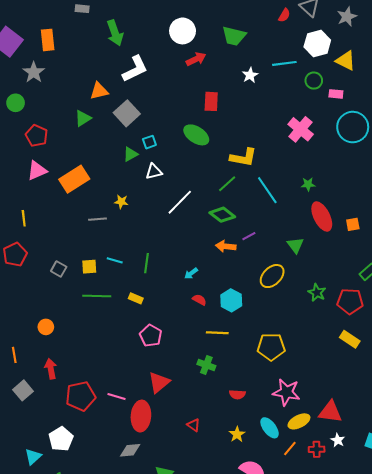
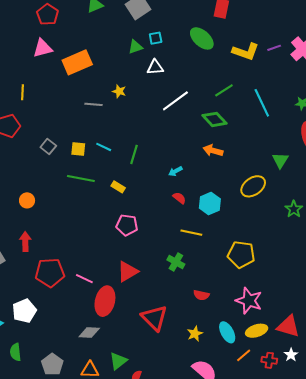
yellow L-shape: (243, 157) -> (246, 52), moved
purple line: (249, 236) -> (274, 48), moved
pink pentagon: (151, 336) -> (127, 225), turned -30
red triangle: (194, 425) -> (154, 318), size x2.0

